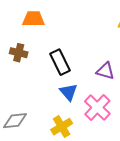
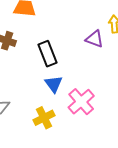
purple triangle: (105, 71) -> (95, 39), moved

